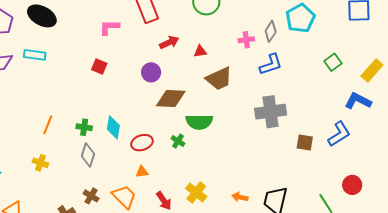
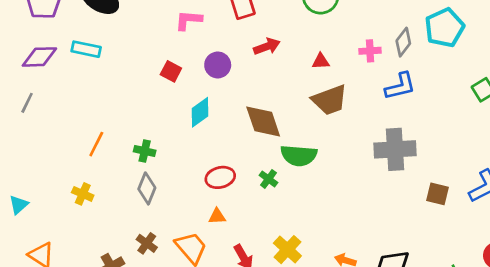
red triangle: (200, 51) -> (321, 61), moved
purple circle: (151, 72) -> (218, 65), moved
brown diamond: (171, 99) -> (263, 122), turned 64
cyan diamond: (113, 127) -> (200, 112), moved, turned 40

